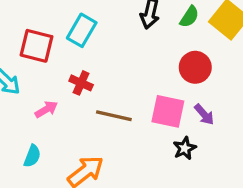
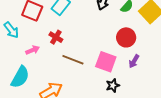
purple arrow: (204, 114) -> (134, 61), moved, turned 64
cyan semicircle: (32, 156) -> (20, 77), size x1.6

